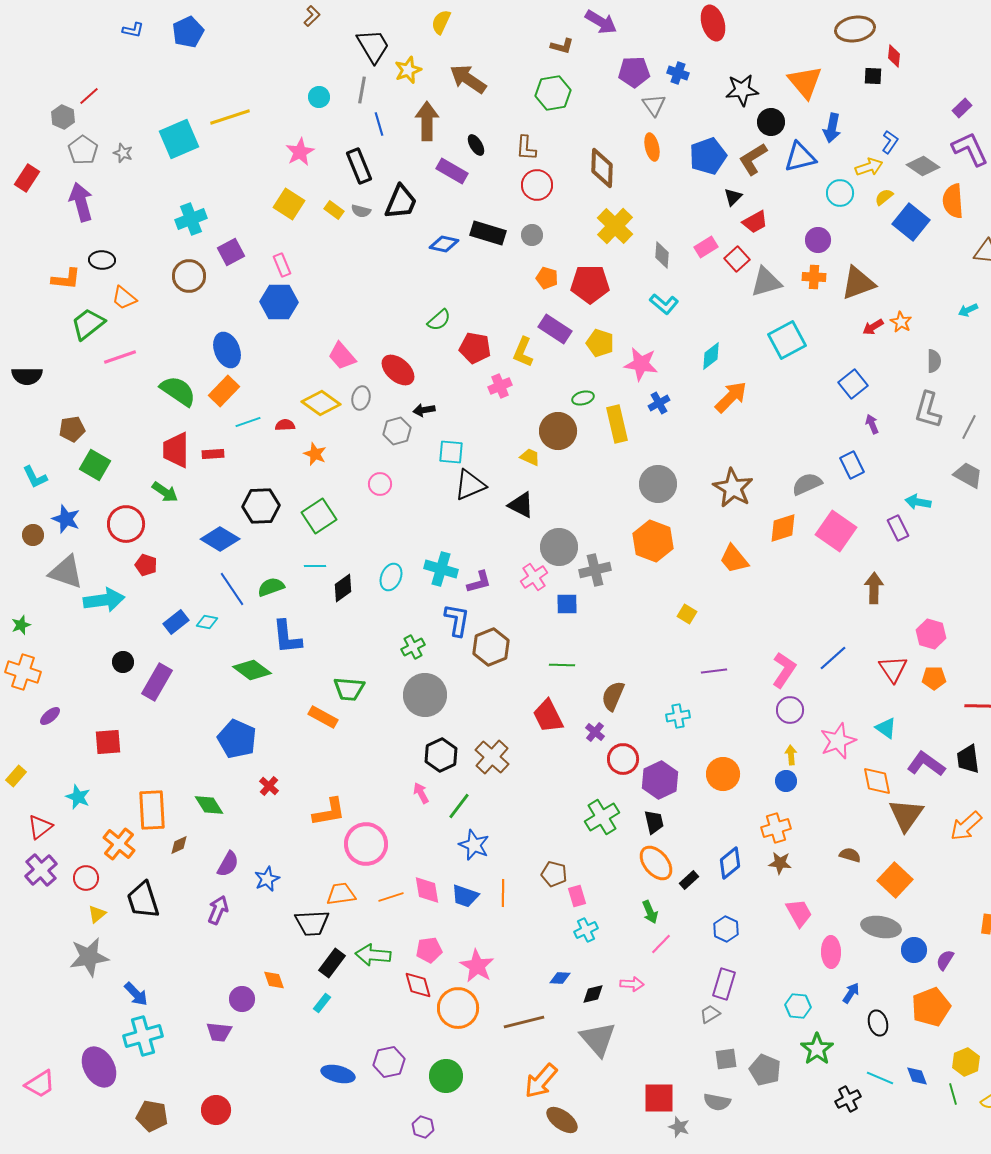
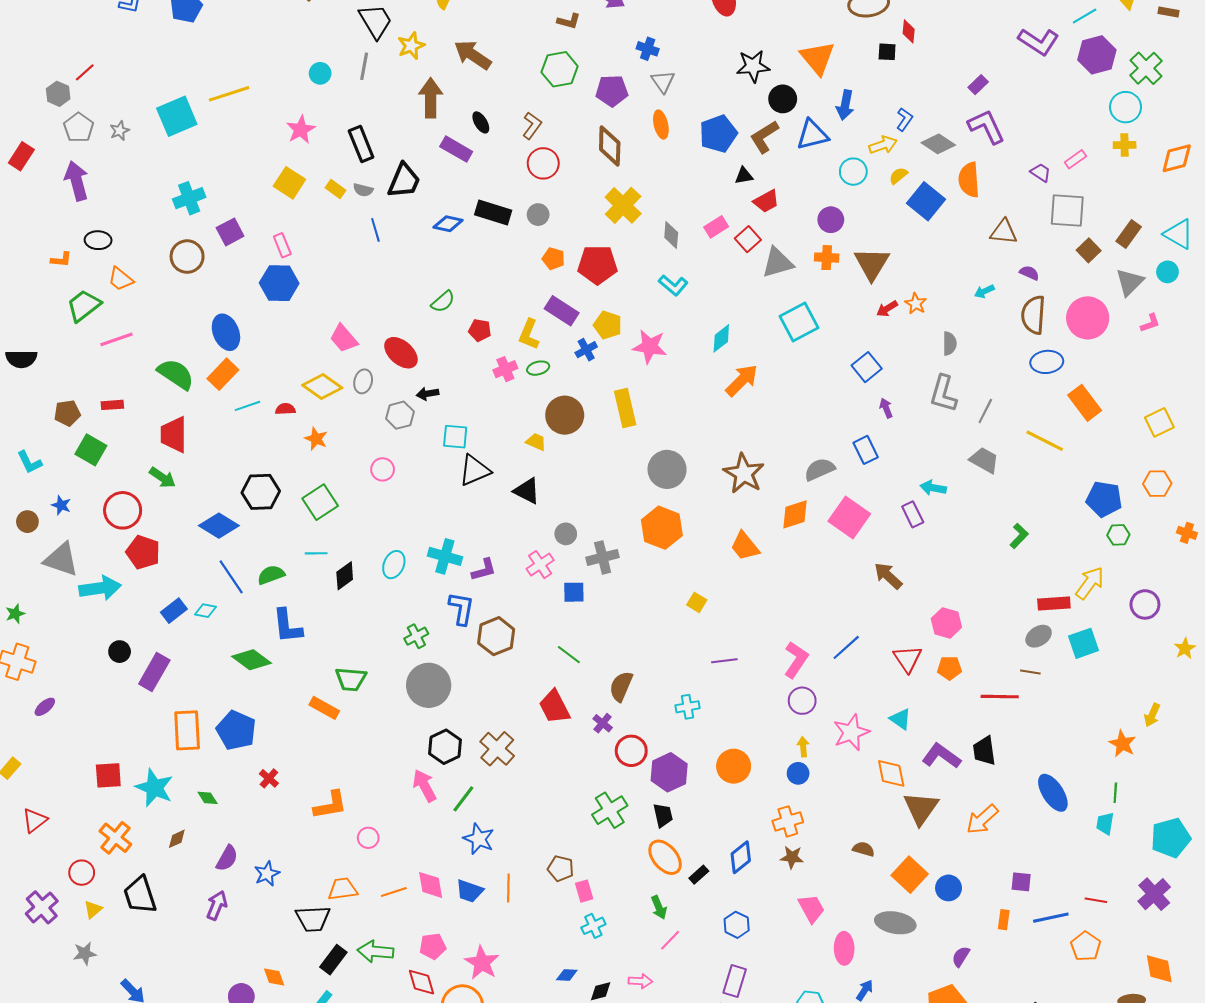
purple pentagon: (634, 72) -> (612, 91), moved
blue cross: (678, 73) -> (648, 49), moved
blue line: (379, 124) -> (375, 230), moved
brown L-shape: (526, 148) -> (532, 126), turned -148
gray star: (123, 153) -> (120, 131), turned 30
black triangle: (733, 197) -> (744, 176), turned 36
orange L-shape: (66, 279) -> (61, 260), size x0.7
brown triangle: (858, 283) -> (872, 264), turned -39
red pentagon: (475, 348) -> (480, 330), size x0.7
green ellipse: (583, 398) -> (538, 368), moved
blue cross: (659, 403) -> (586, 350), moved
red rectangle: (213, 454) -> (112, 405), moved
blue star: (66, 519) -> (61, 505), size x0.7
gray circle: (559, 547) -> (566, 534), size x0.6
red pentagon: (146, 565) -> (143, 552), size x1.5
brown arrow: (874, 588) -> (888, 576), turned -48
green line: (562, 665) -> (569, 655), turned 35
red square: (108, 742) -> (108, 775), moved
pink arrow: (421, 793) -> (425, 786), size x1.5
cyan star: (78, 797) -> (154, 788), moved, size x1.5
green diamond: (209, 805) -> (208, 798), size x0.7
orange rectangle: (152, 810) -> (187, 730), moved
pink circle: (366, 844) -> (368, 838), size x0.5
purple cross: (41, 870) -> (42, 907), moved
blue circle: (914, 950) -> (948, 888), moved
gray star: (89, 957) -> (85, 953), size x0.6

